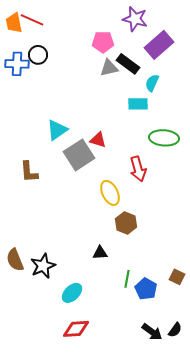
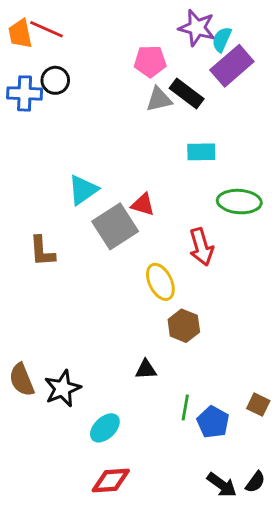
cyan semicircle: (152, 83) -> (222, 39), moved

